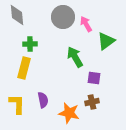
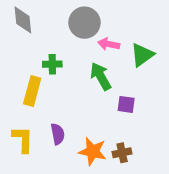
pink arrow: (86, 24) -> (109, 44), moved, turned -49
green cross: (30, 44) -> (52, 64), moved
brown cross: (92, 102) -> (122, 153), moved

